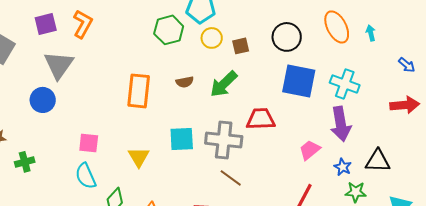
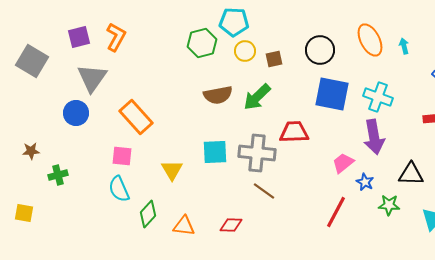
brown semicircle: (185, 82) -> (218, 95), size x1.6
orange rectangle: (139, 91) -> (136, 117), moved, turned -48
blue star: (343, 167) -> (365, 182), moved

